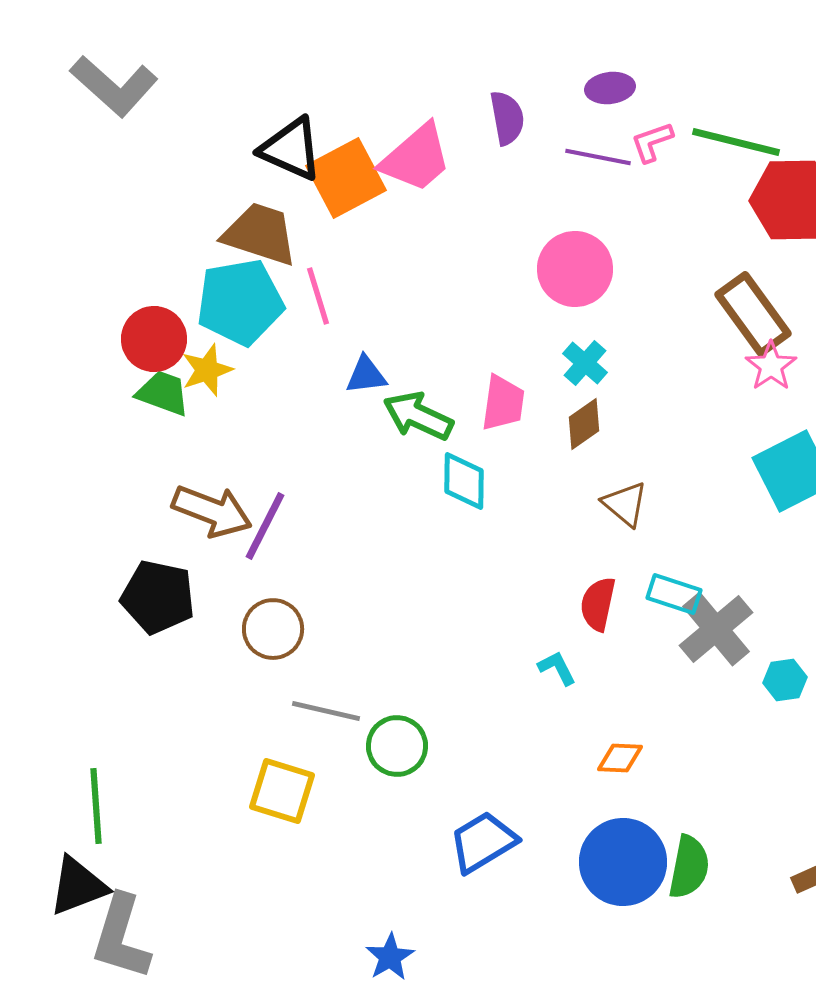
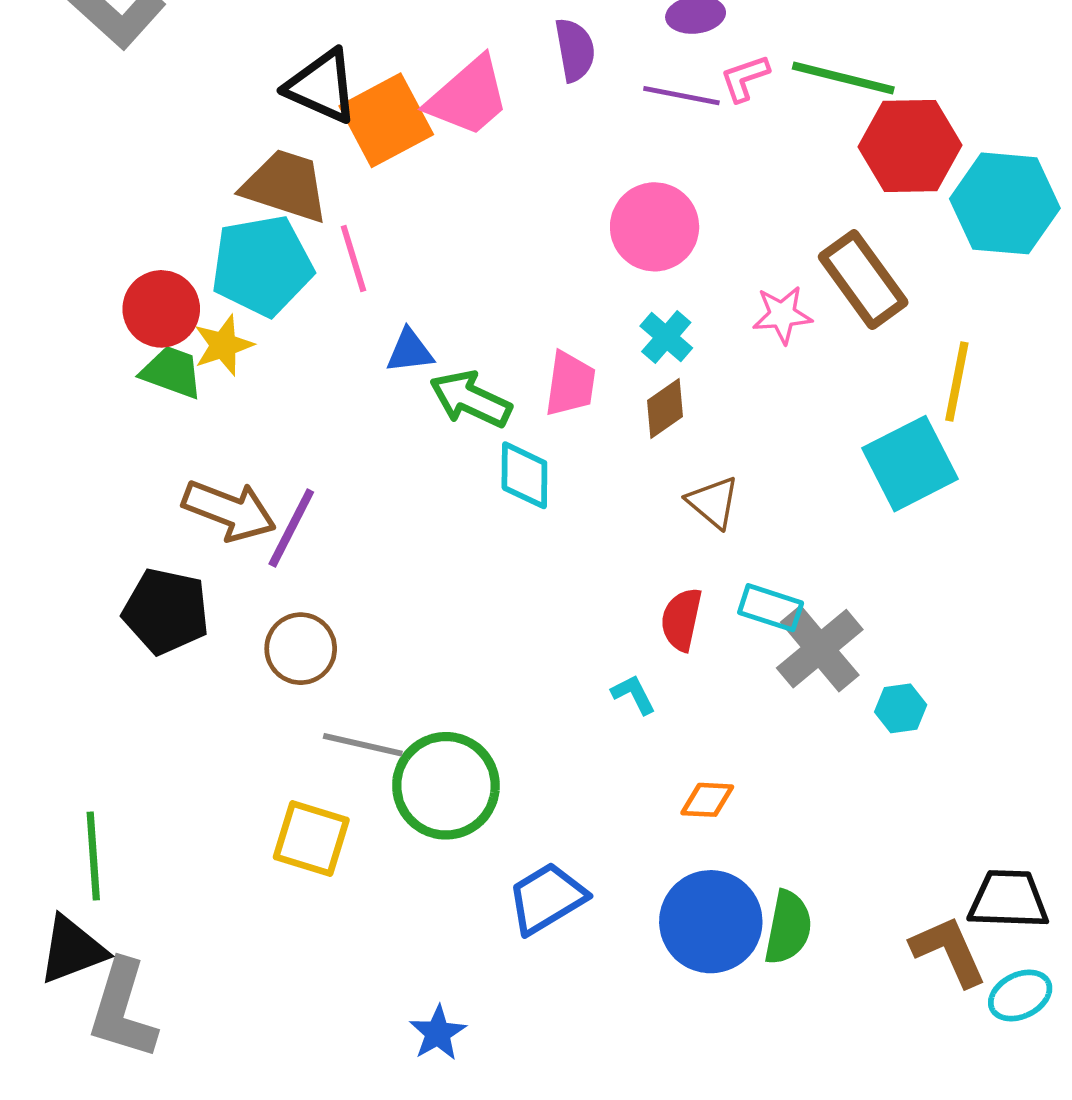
pink star: (771, 366) -> (782, 315), moved, turned 30
green circle: (397, 746) -> (446, 786), size x1.5

